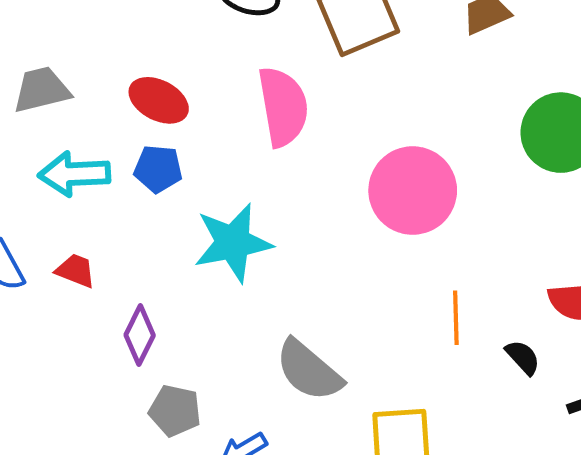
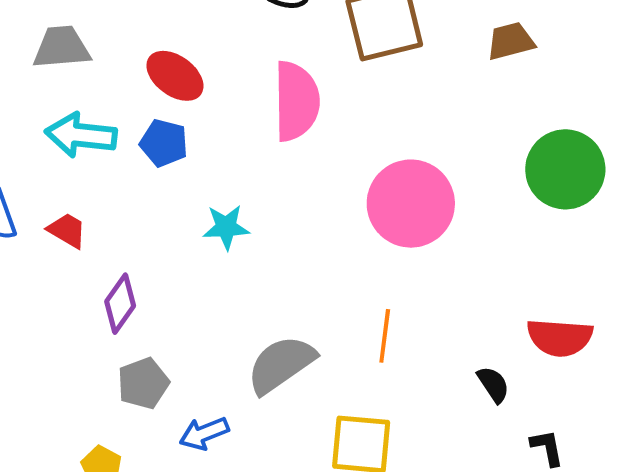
cyan star: (233, 243) -> (226, 227), size x0.6
orange line: (456, 318) -> (385, 336), moved
gray semicircle: (309, 370) -> (281, 364), turned 96
gray pentagon: (175, 411) -> (143, 383), turned 30

